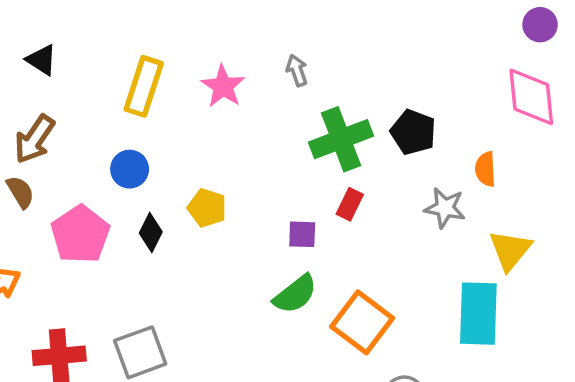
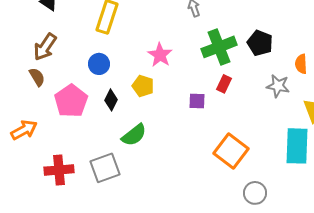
pink star: (223, 86) -> (160, 55), moved
green semicircle: (295, 294) -> (134, 135), moved

